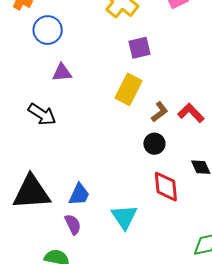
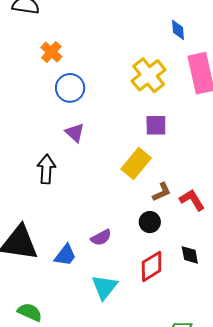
purple triangle: (62, 73) -> (75, 133), turned 35
black arrow: (42, 114) -> (46, 169), turned -132
red diamond: (166, 187) -> (152, 266), turned 52
purple semicircle: (73, 224) -> (101, 238), moved, turned 75

